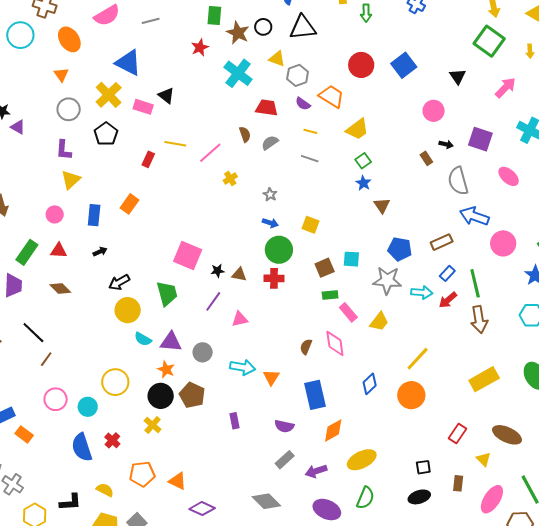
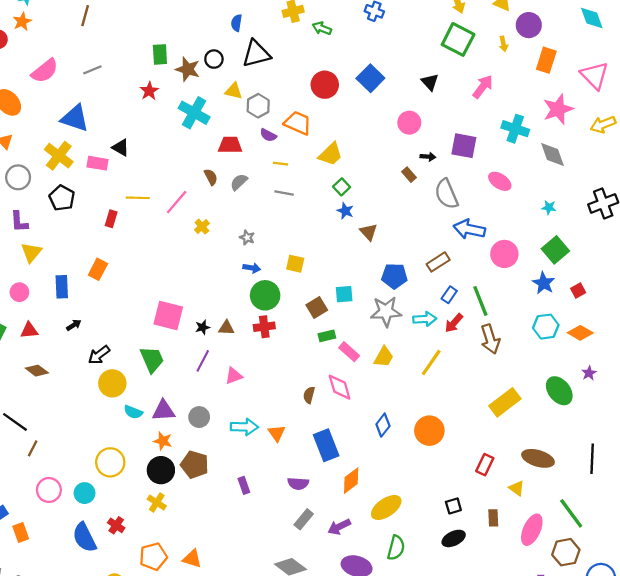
green arrow: (366, 13) -> (322, 28), turned 120
yellow line: (418, 359) -> (431, 362), moved
orange rectangle: (24, 434) -> (21, 533), turned 42

